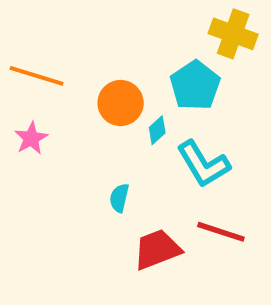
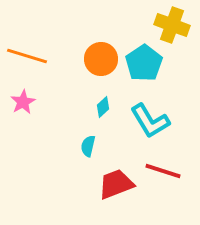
orange circle: (121, 103) -> (101, 59), moved
cyan diamond: (157, 130) -> (103, 107), moved

